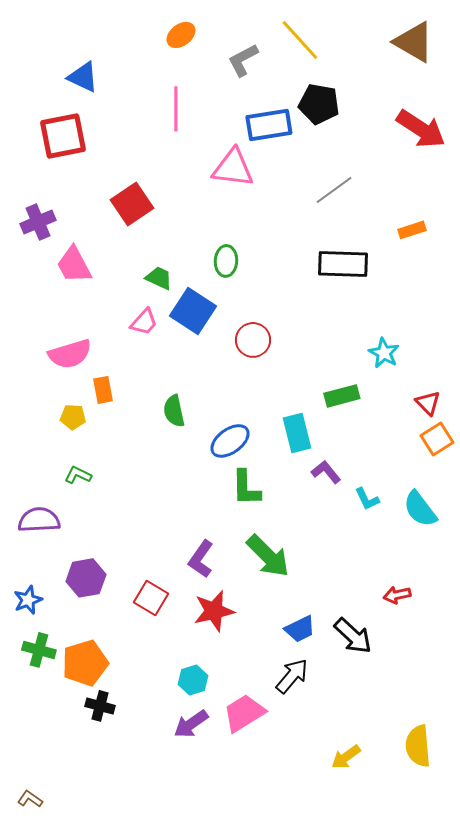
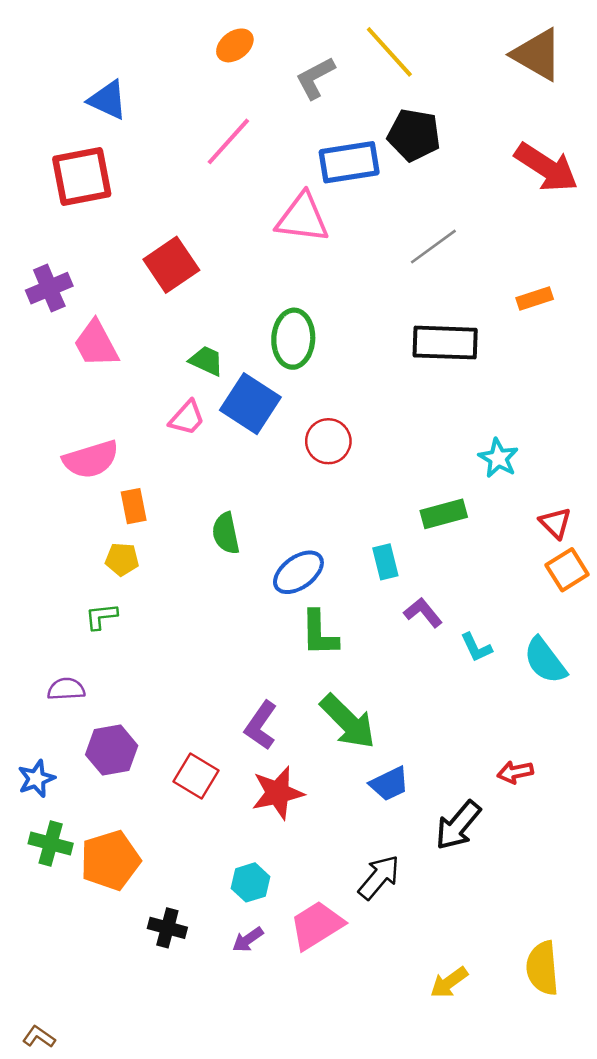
pink line: (176, 109) -> (228, 141), turned 42
green ellipse: (226, 261) -> (293, 339), size x1.4
yellow pentagon: (73, 417) -> (122, 559), moved
cyan rectangle: (297, 433) -> (385, 562), size x0.7
green L-shape: (78, 475) -> (101, 616), turned -32
purple semicircle: (39, 520) -> (66, 689), moved, size x0.7
blue trapezoid: (300, 629) -> (389, 784), moved
black arrow: (353, 636) -> (458, 825), turned 87
black cross: (100, 706) -> (167, 928), moved
purple arrow: (191, 724) -> (248, 940), size x0.7

